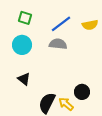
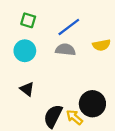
yellow semicircle: (90, 25) -> (101, 45), moved
black circle: (82, 92) -> (92, 104), size x1.5

